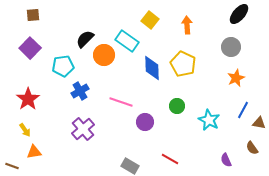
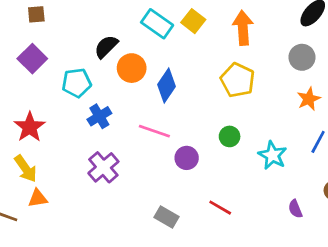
orange arrow: (187, 25) -> (243, 28), size x1.4
cyan rectangle: (127, 41) -> (157, 24), moved
blue diamond: (152, 68) -> (166, 85), moved, turned 35
yellow arrow: (25, 130) -> (26, 169), size x1.5

